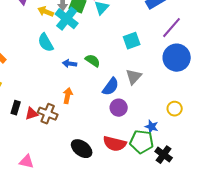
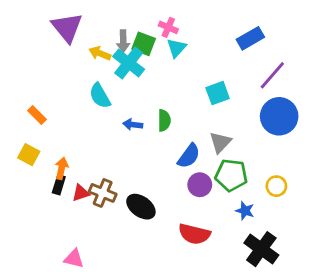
green semicircle: (93, 61) -> (164, 120), turned 56
orange arrow: (68, 96) -> (62, 168), moved
green pentagon: (142, 142) -> (231, 175), moved
black ellipse: (82, 149) -> (141, 207), moved
black cross: (164, 155) -> (261, 249), size x1.4

